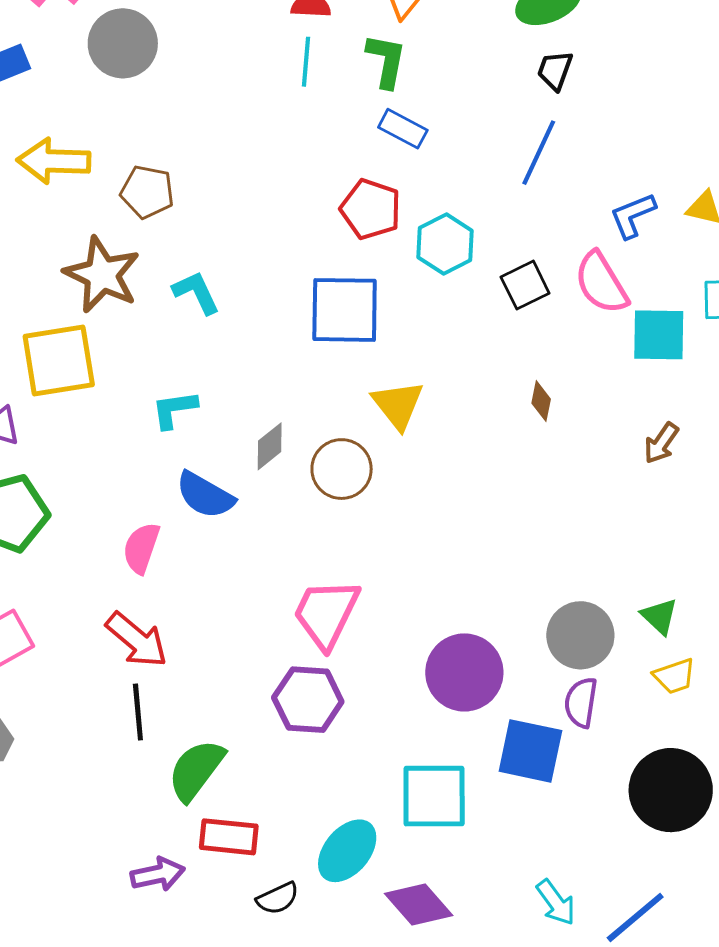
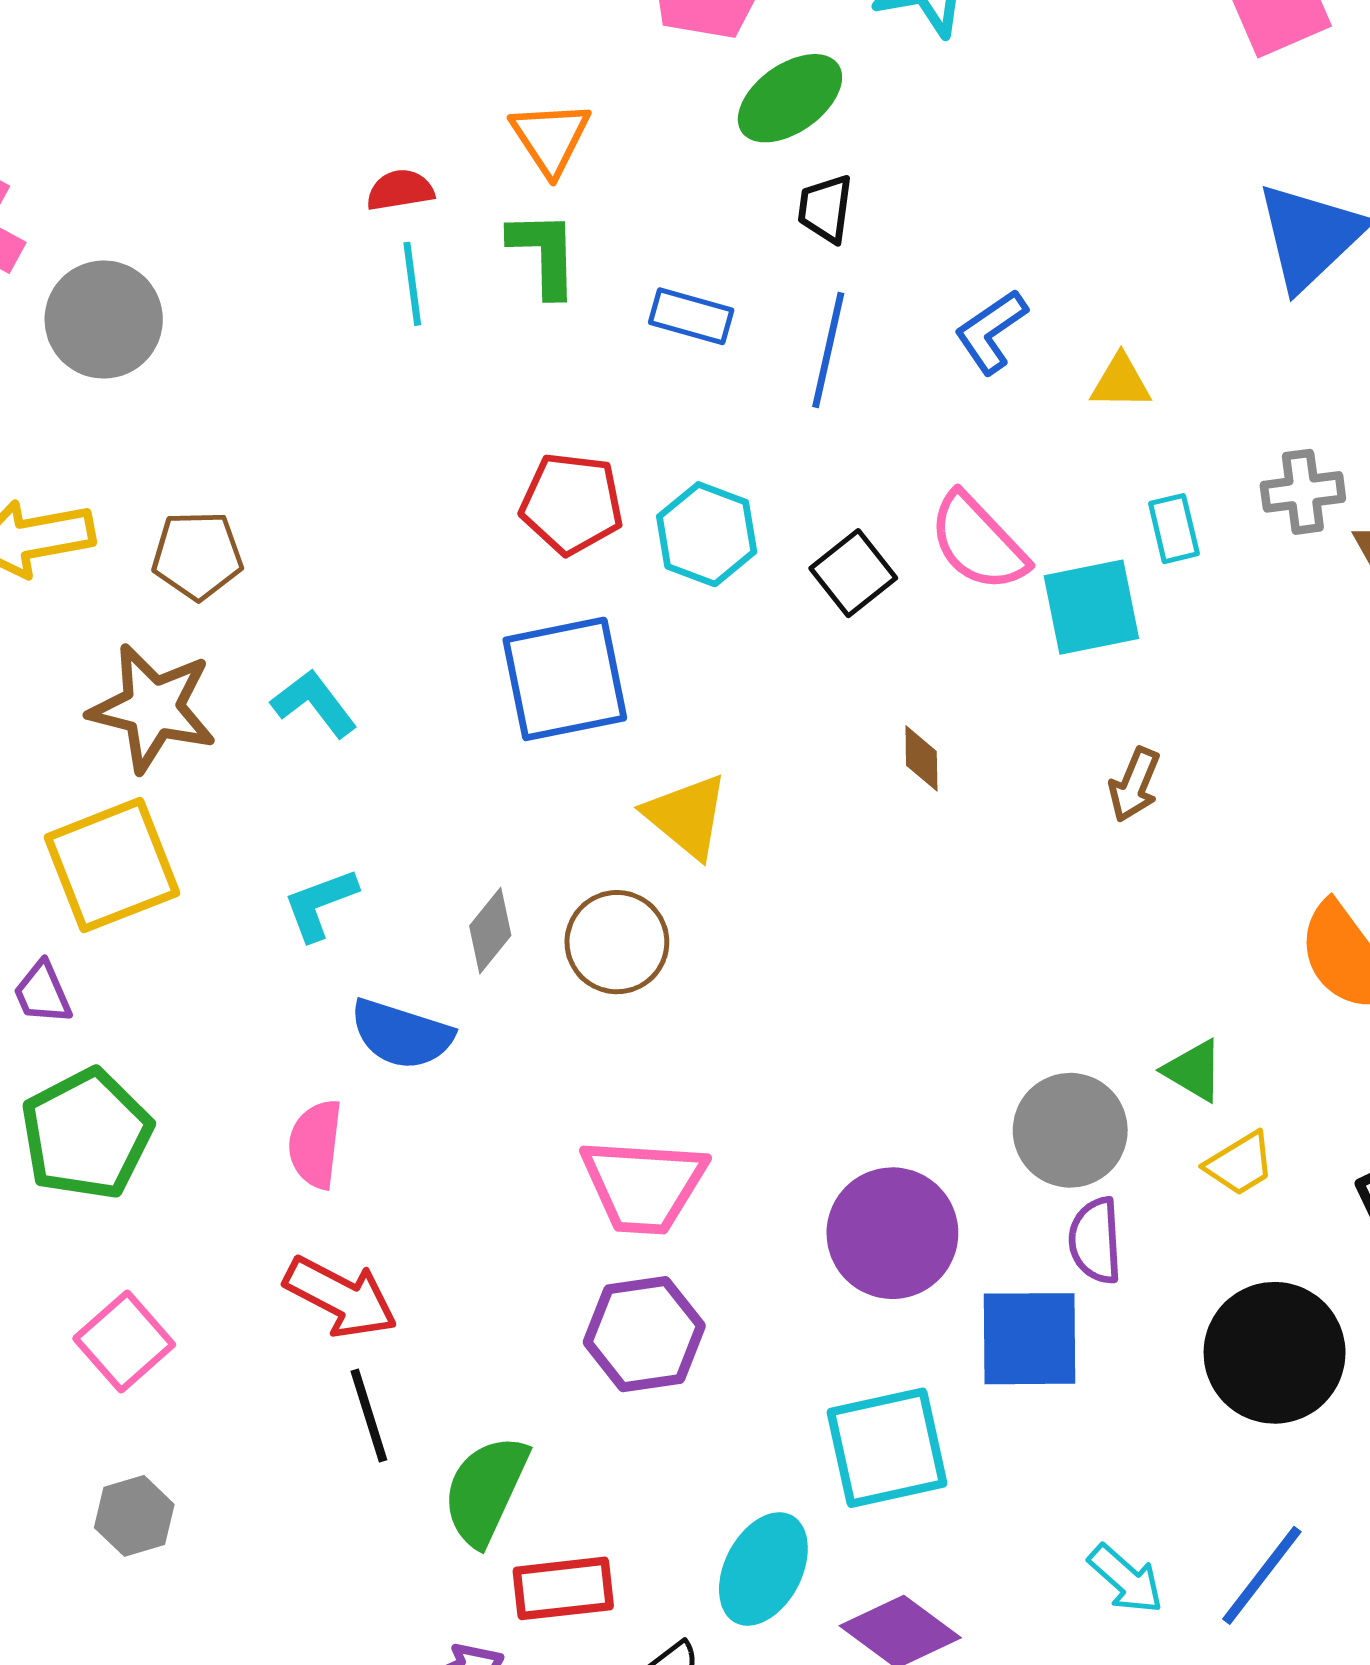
blue rectangle: (403, 129) -> (691, 316), moved
blue L-shape: (633, 215) -> (991, 332), moved
pink trapezoid: (326, 613) -> (644, 1185), turned -100

